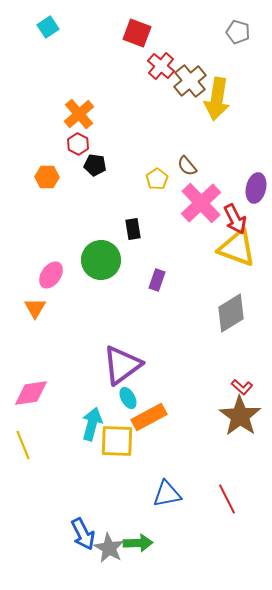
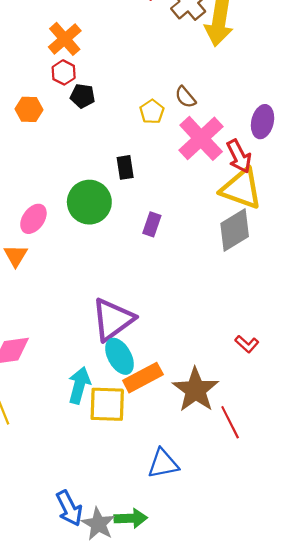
gray diamond: (231, 313) -> (235, 230), moved
cyan ellipse: (128, 398) -> (119, 356), size x1.5
brown star: (240, 416) -> (195, 390), moved
red line: (227, 499) -> (230, 422), moved

